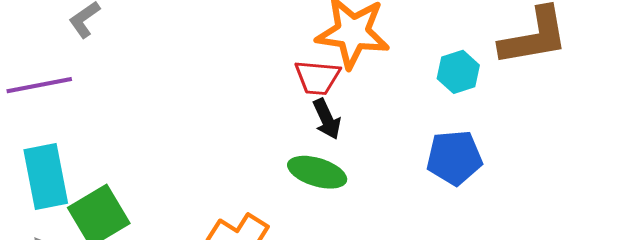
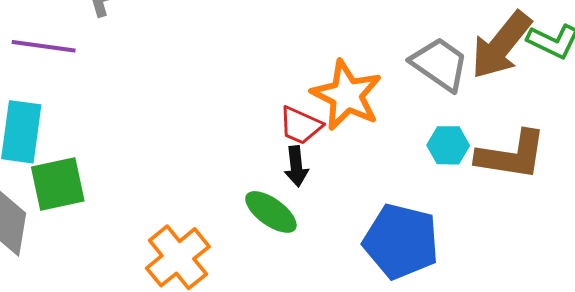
cyan hexagon: (458, 72) -> (448, 145), moved
blue pentagon: (454, 158) -> (401, 241), size x1.4

